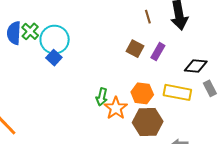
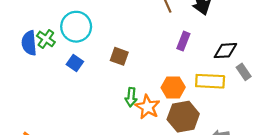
cyan circle: (55, 40) -> (76, 27), moved
brown square: (135, 49) -> (119, 56), moved

